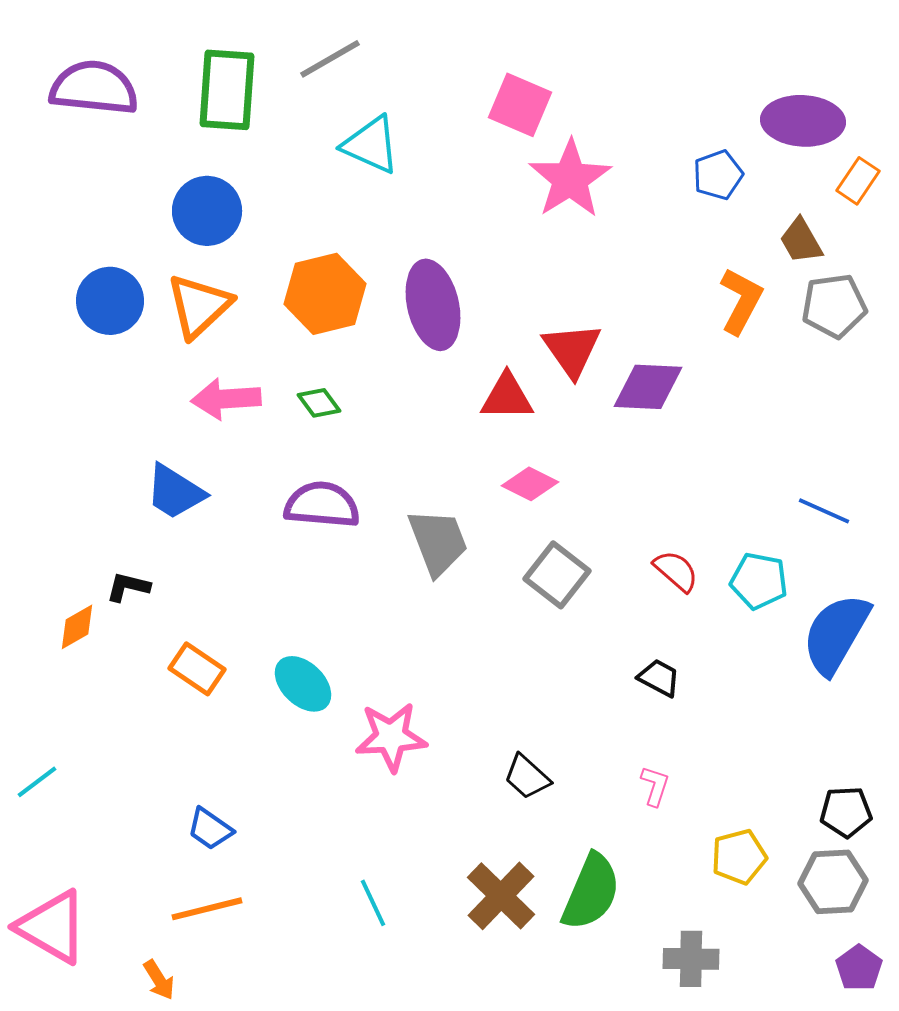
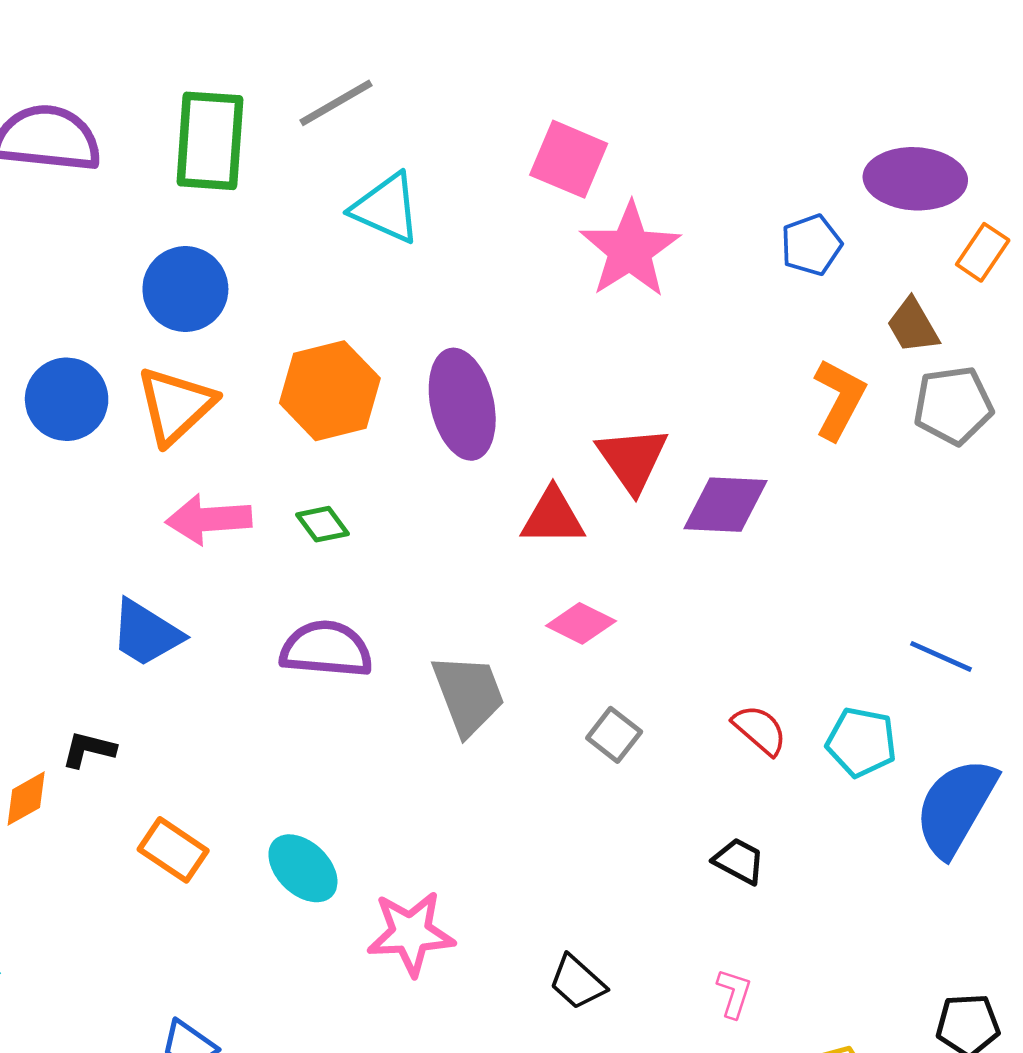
gray square: (557, 575) -> (614, 735), size x0.7

